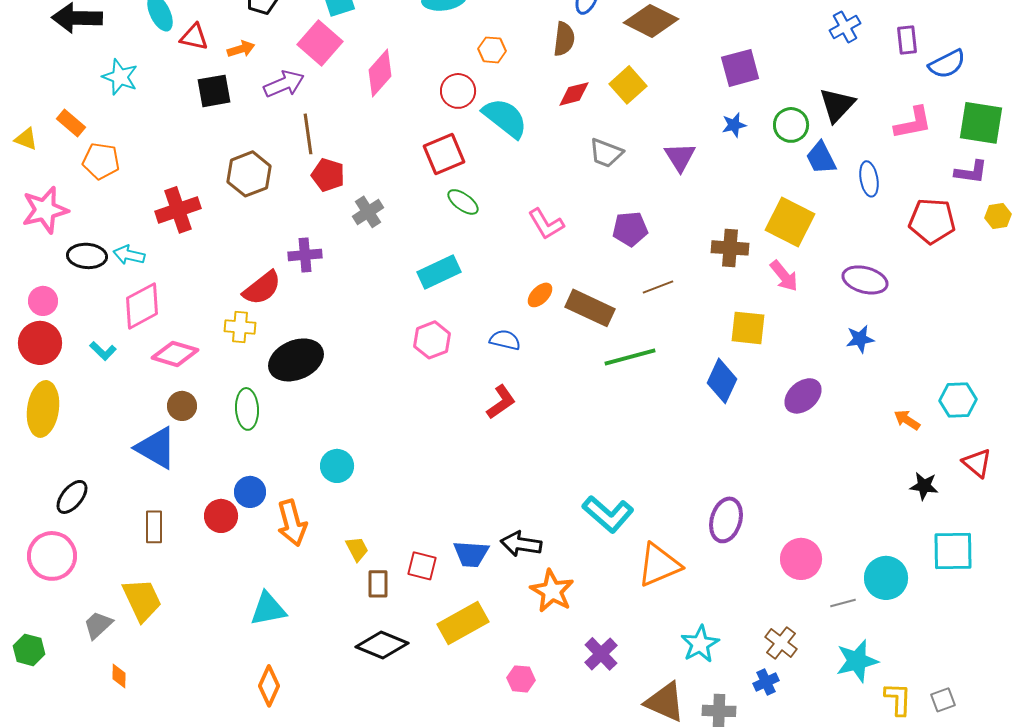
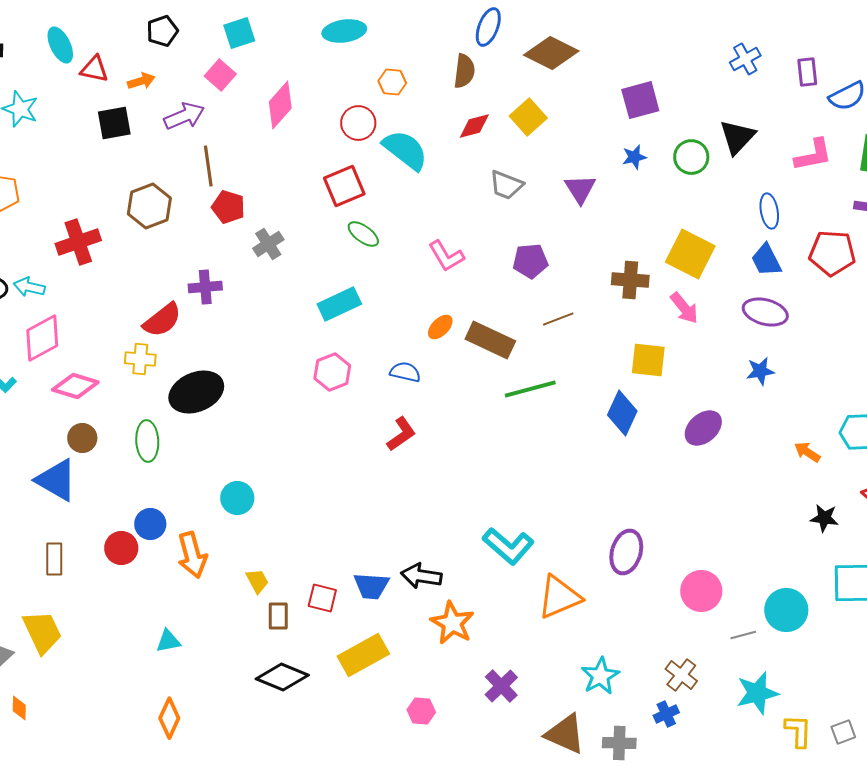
pink square: (320, 43) -> (220, 75), size x0.7
blue trapezoid: (821, 158) -> (766, 260), moved
cyan triangle: (268, 609) -> (168, 641), size x0.7

